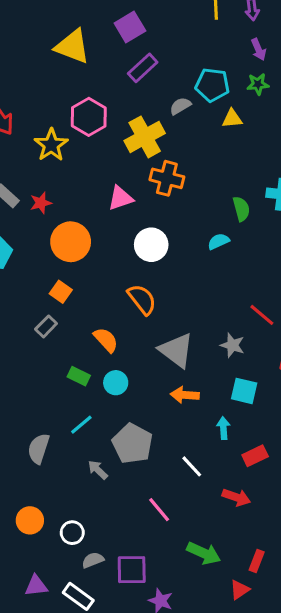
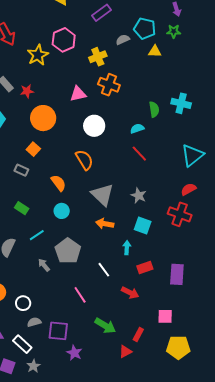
yellow cross: (145, 137) -> (98, 57), size x0.7
red line: (262, 315) -> (139, 154), moved
gray rectangle: (46, 326) -> (21, 170), turned 64
green rectangle: (79, 376) -> (22, 208), moved

